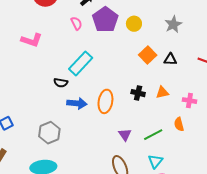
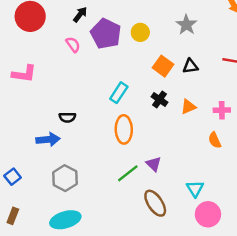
cyan rectangle: (81, 63) -> (119, 93), moved, size x0.7
black cross: (138, 93) -> (160, 99), moved, turned 32
blue arrow: (77, 103) -> (48, 139), moved
green line: (153, 135) -> (128, 173), moved

